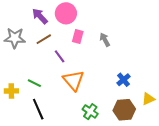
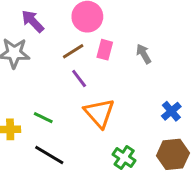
purple arrow: (40, 16) -> (33, 21), moved
brown line: (44, 39) -> (73, 51), moved
black line: (38, 109) -> (49, 155), turned -35

